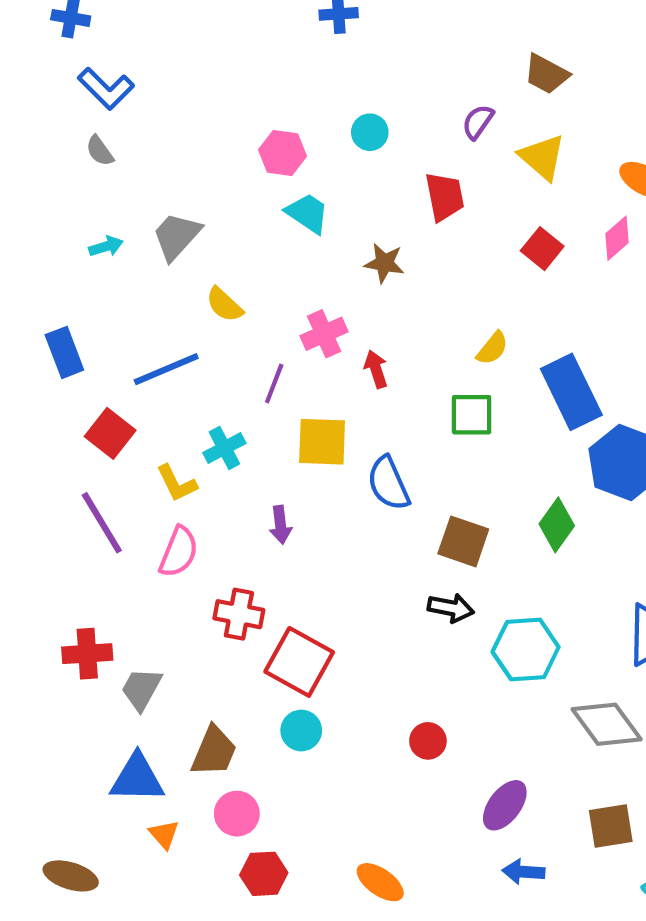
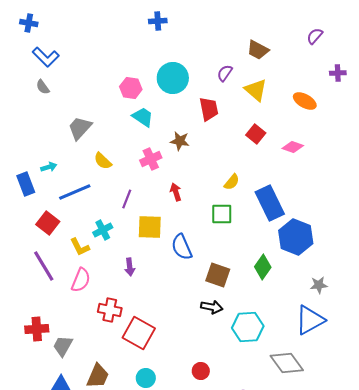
cyan circle: (370, 132) -> (173, 78), size x1.8
pink diamond: (617, 238) -> (293, 147), moved, turned 60
cyan arrow: (106, 246) -> (49, 167), moved
pink cross: (324, 334) -> (151, 159), moved
cyan circle: (301, 730) -> (146, 378), moved

